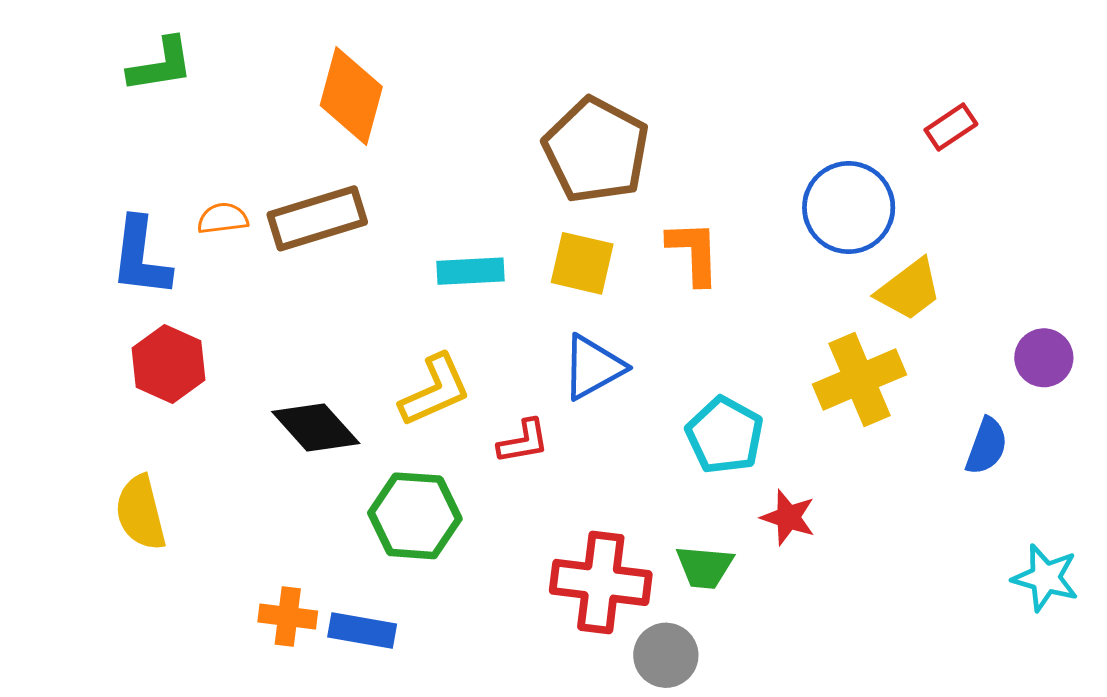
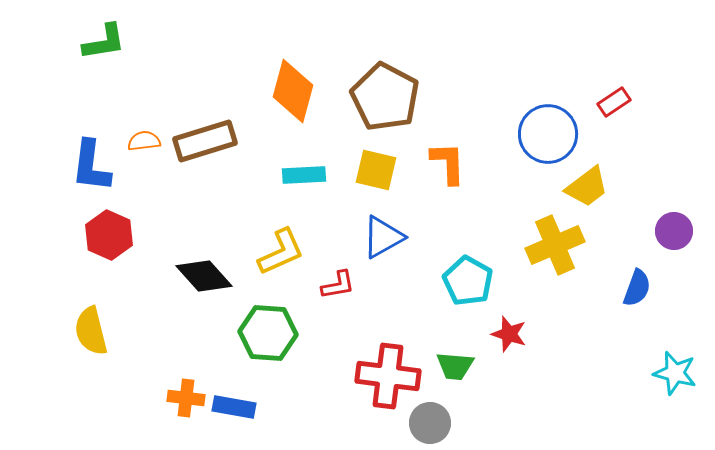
orange diamond: (351, 96) -> (293, 91), moved
red rectangle: (951, 127) -> (614, 102), moved

